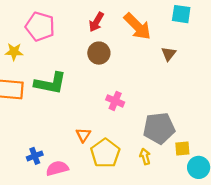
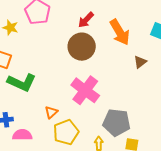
brown circle: (99, 53) -> (82, 47), size x1.4
green L-shape: (50, 83) -> (22, 82), moved
pink cross: (115, 101) -> (85, 90), size x1.8

